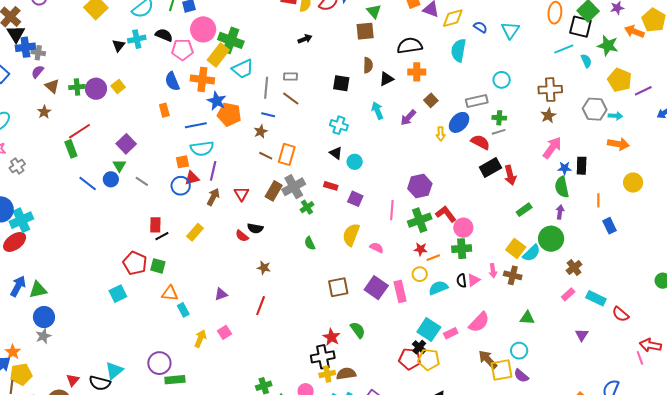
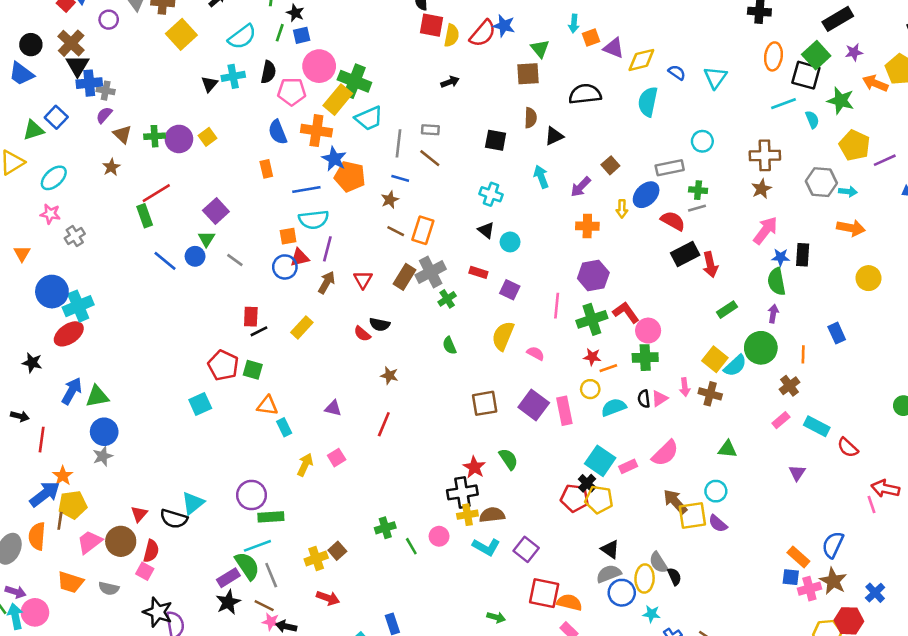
black semicircle: (164, 35) -> (268, 72), turned 78
orange cross: (417, 72) -> (587, 226), moved
orange line: (598, 200) -> (803, 354), moved
purple triangle: (221, 294) -> (333, 408), turned 32

